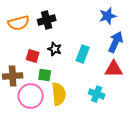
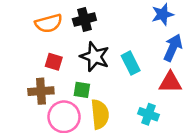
black star: (55, 49) -> (95, 57), size x1.6
cyan rectangle: (83, 54) -> (131, 63), turned -48
red square: (33, 56) -> (54, 62), moved

